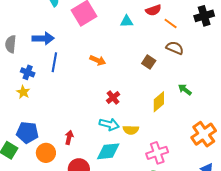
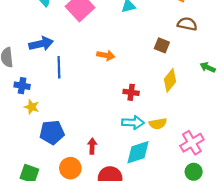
blue cross: (28, 72) -> (22, 86), moved
red cross: (113, 98) -> (131, 92), turned -32
yellow diamond: (159, 102) -> (170, 80), moved
blue pentagon: (27, 132) -> (52, 132), moved

